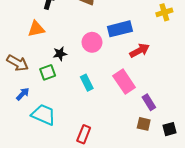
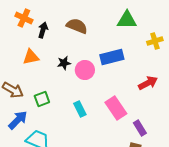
red arrow: (140, 51) -> (148, 83), moved
black star: (60, 54) -> (64, 63), moved
blue arrow: (23, 94) -> (18, 120), size x1.5

